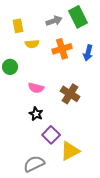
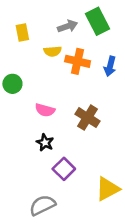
yellow semicircle: (32, 44) -> (52, 51), moved
orange cross: (62, 49) -> (78, 61), turned 30
yellow triangle: (70, 151) -> (108, 189), moved

